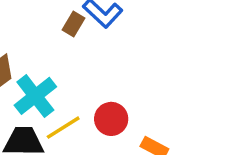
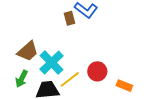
brown rectangle: (73, 24) -> (70, 18), turned -40

